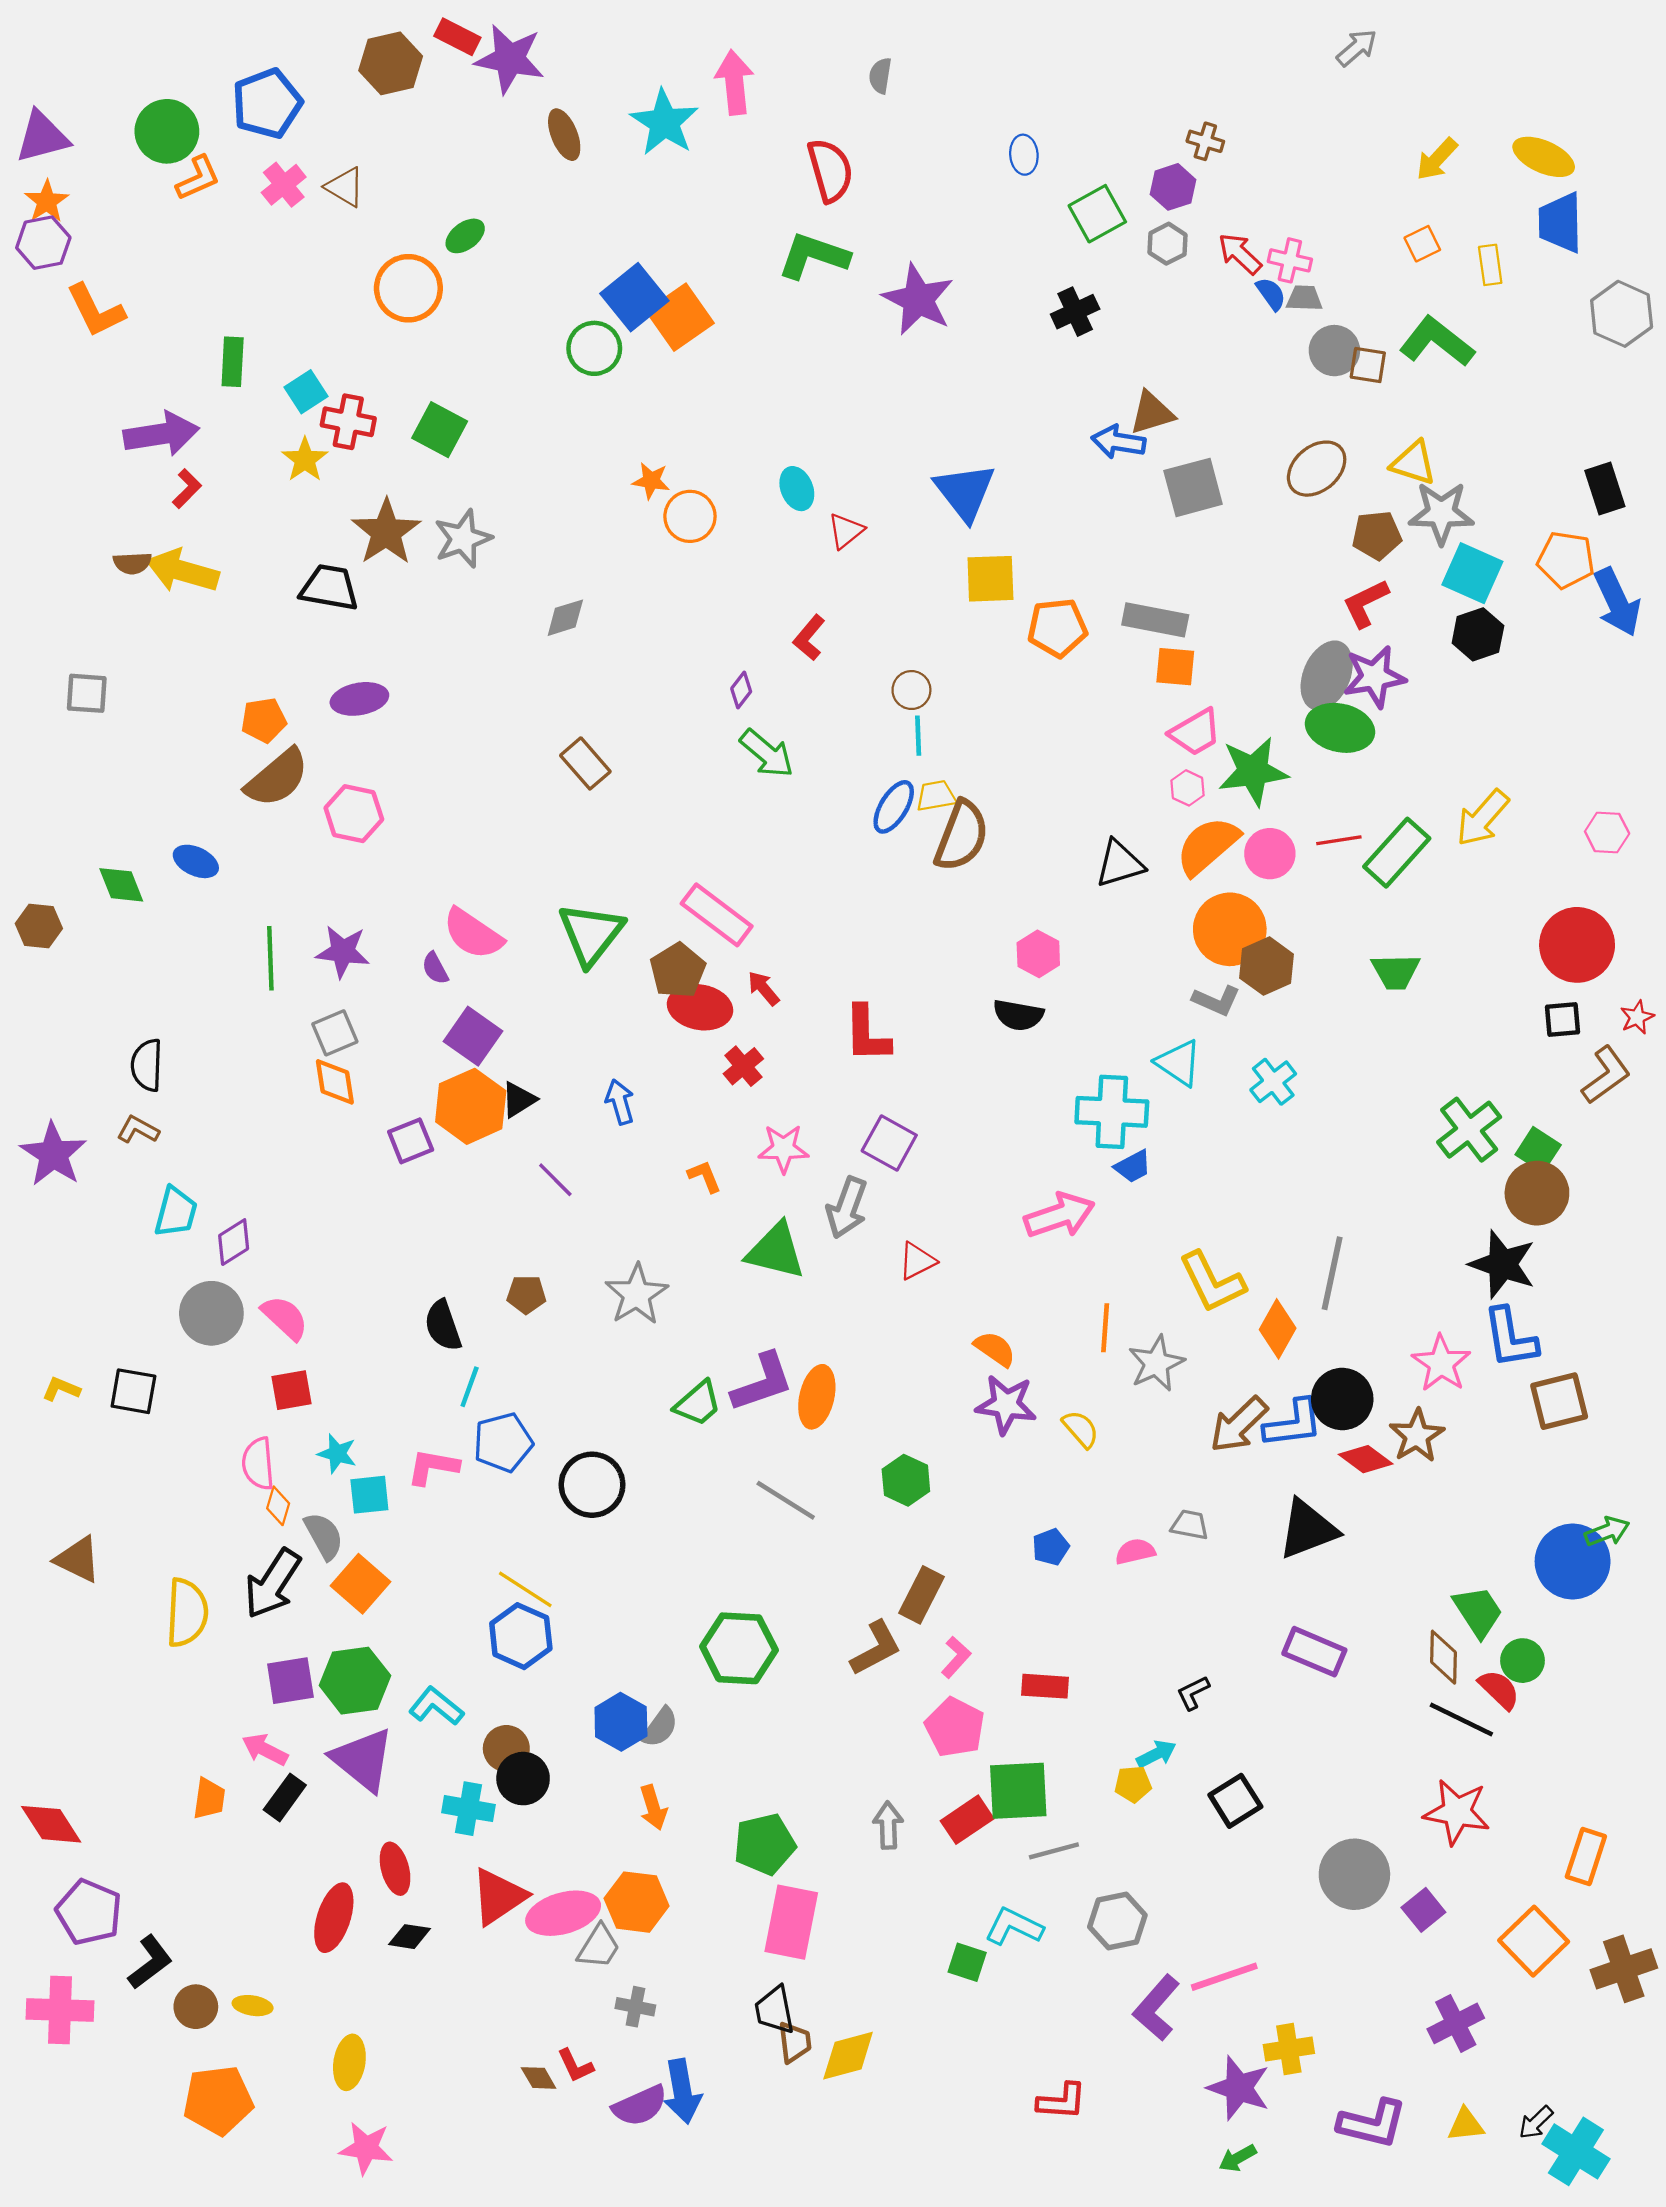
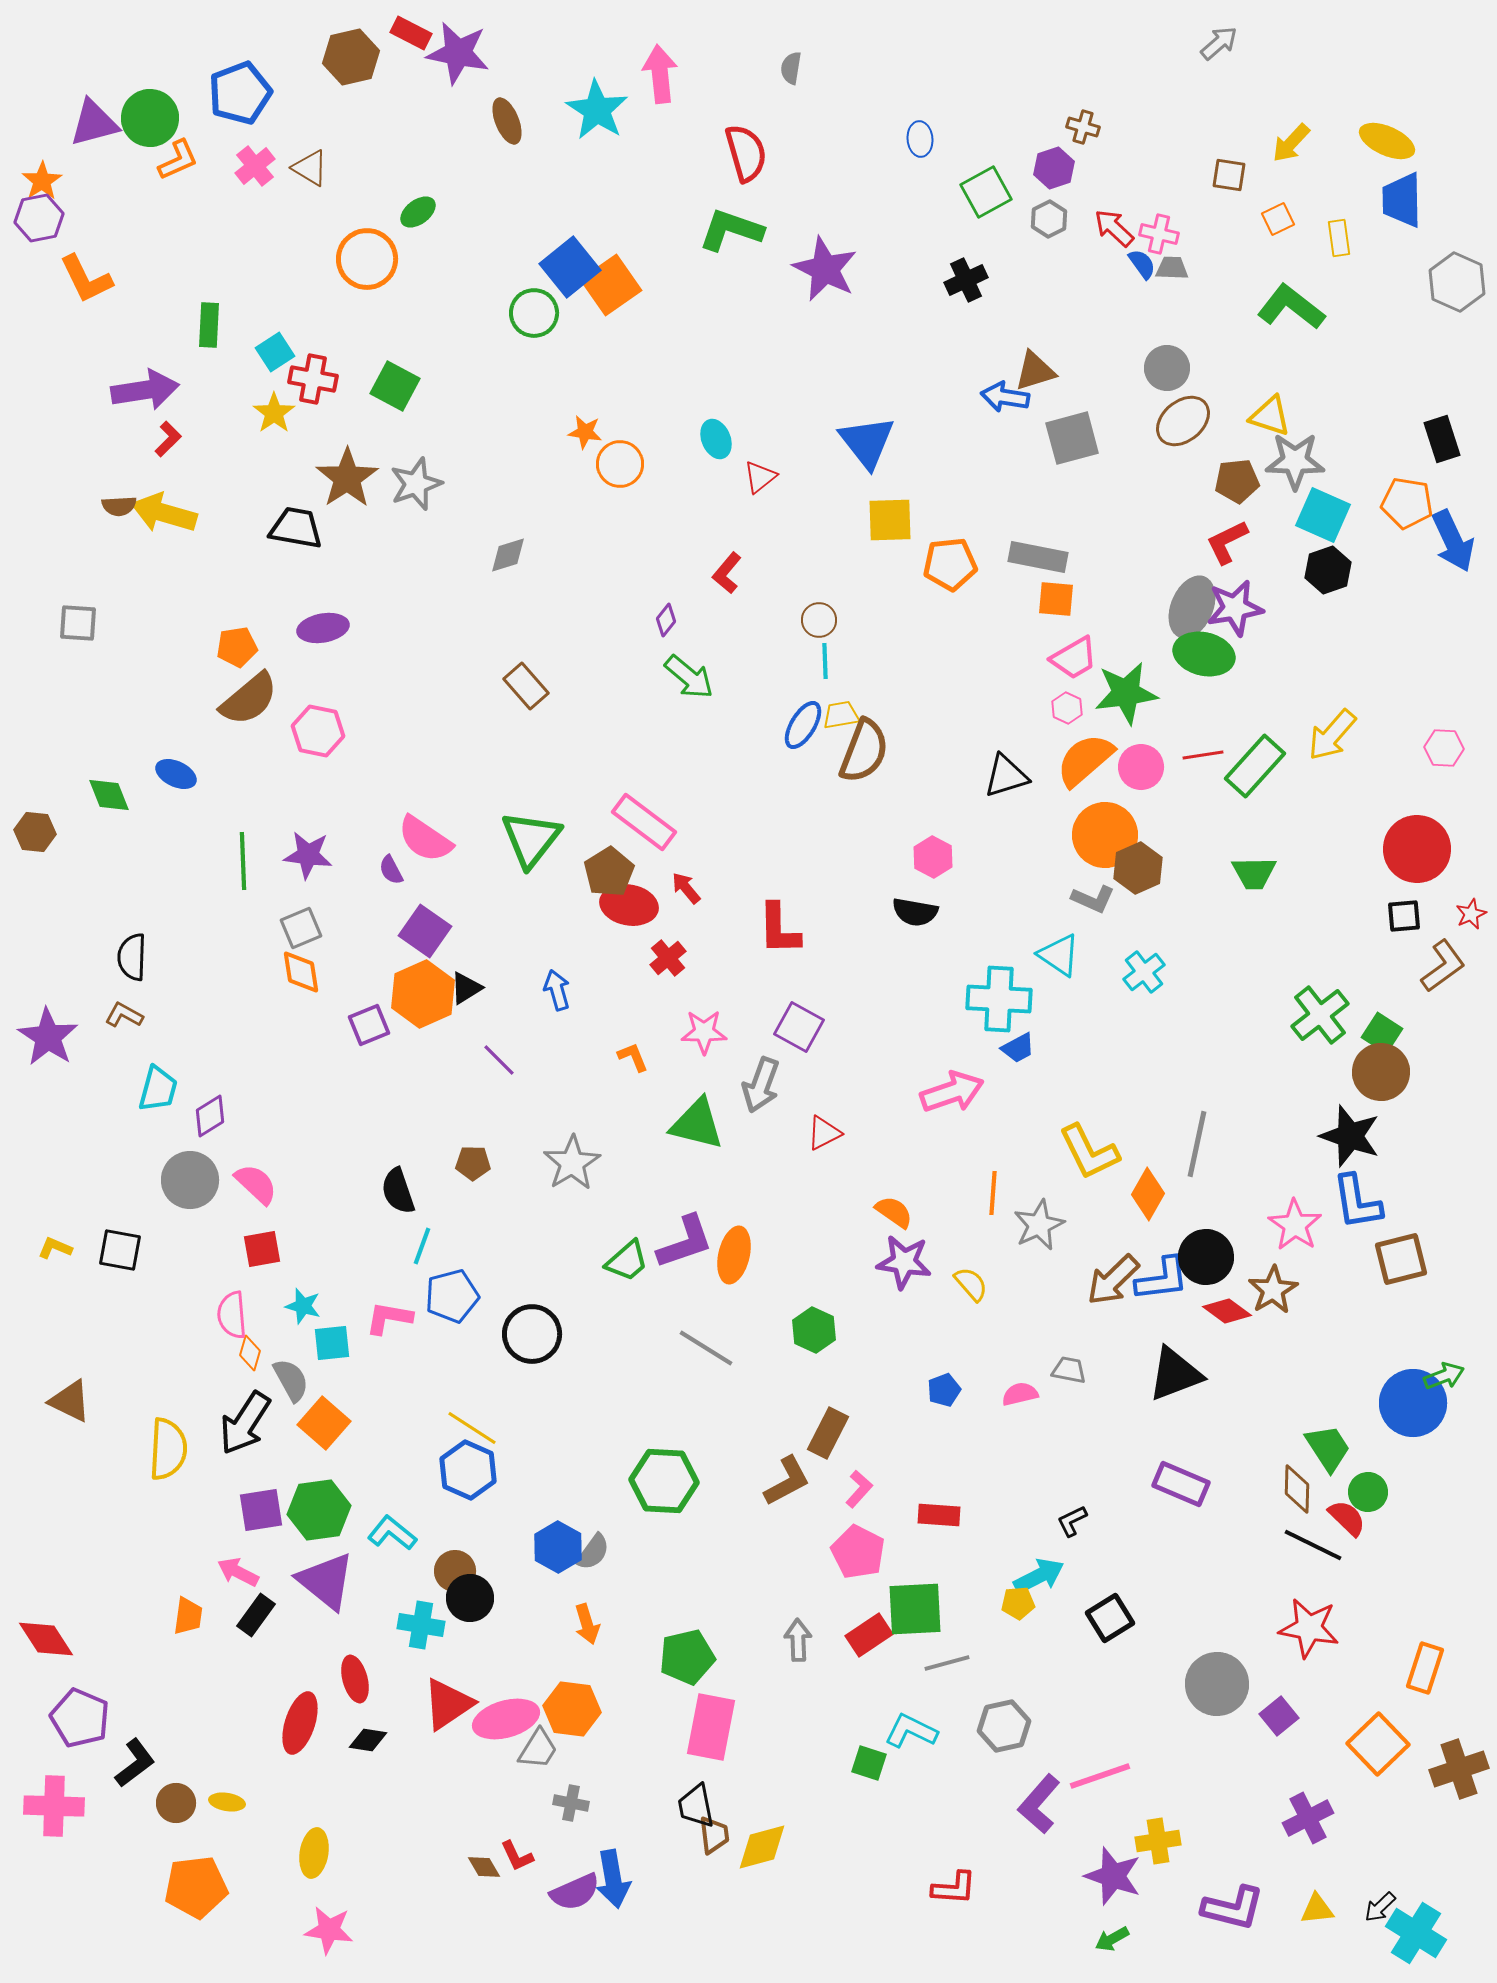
purple triangle: (42, 137) -> (94, 123), moved
gray circle: (1334, 351) -> (1167, 368), moved
brown square: (1368, 365) -> (1229, 175), moved
cyan arrow: (1156, 1754) -> (1039, 1576), size x1.4

